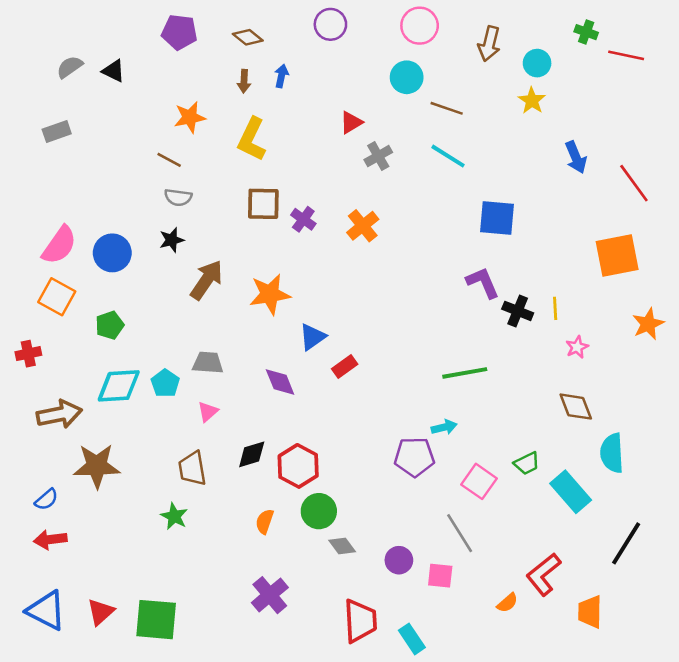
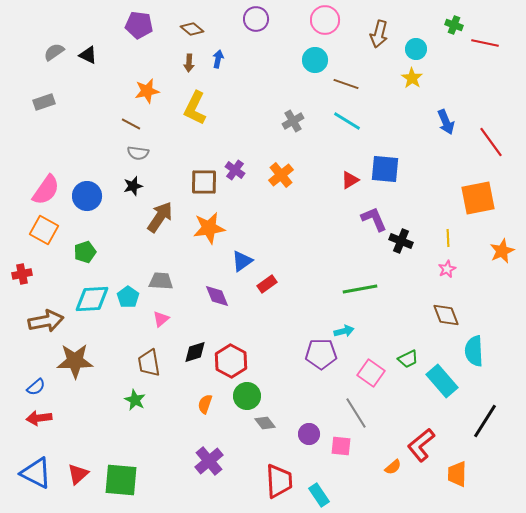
red triangle: (351, 122) -> (350, 180), moved
brown square: (263, 204) -> (204, 182), moved
yellow line: (555, 308) -> (448, 238), moved

